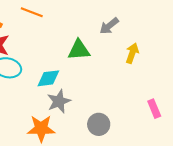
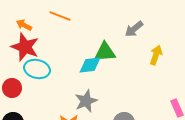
cyan diamond: (48, 78) -> (90, 65), moved

